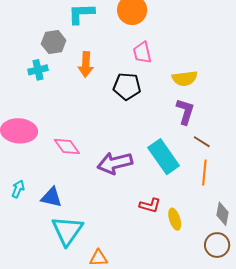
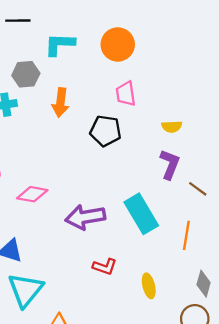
yellow semicircle: (185, 78) -> (172, 127), size x0.7
brown line: (202, 142) -> (198, 189), moved
pink diamond: (67, 146) -> (32, 194), turned -48
red L-shape: (150, 205) -> (105, 267), moved

